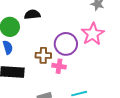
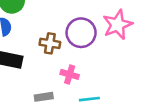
pink cross: (59, 66) -> (70, 74), moved

